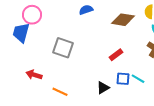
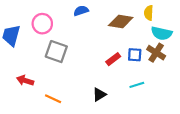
pink circle: (32, 15) -> (42, 24), moved
blue square: (123, 79) -> (135, 55), moved
cyan line: (138, 79) -> (137, 85), turned -48

